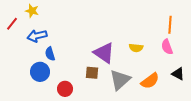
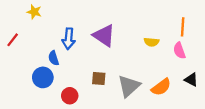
red line: (12, 24) -> (13, 40), moved
blue arrow: (37, 36) -> (69, 39), moved, turned -72
yellow semicircle: (136, 48) -> (151, 42), moved
purple triangle: (104, 53) -> (104, 35), moved

